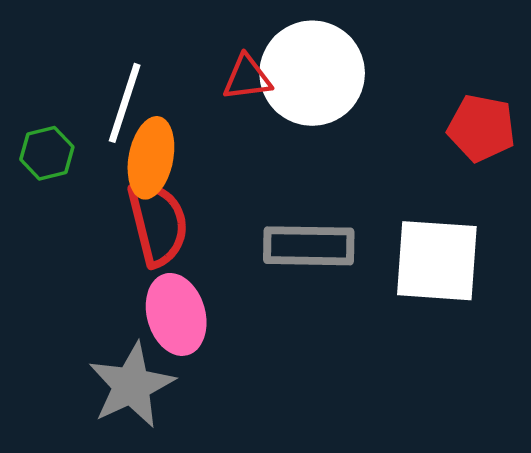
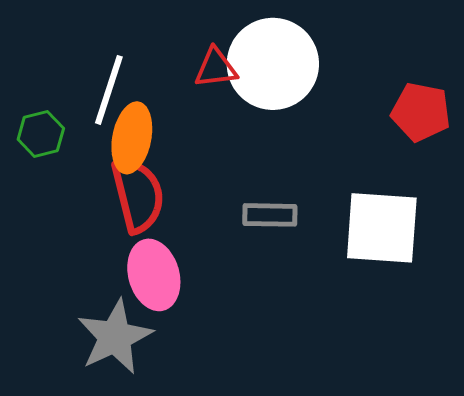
gray rectangle: (309, 246) -> (270, 215), size x0.7

